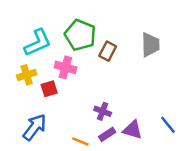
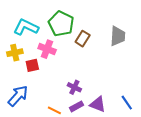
cyan L-shape: (38, 43) -> (26, 27), turned -135

